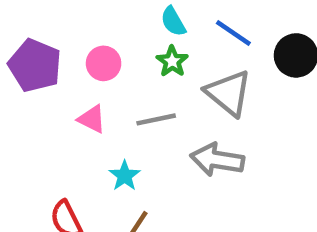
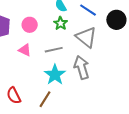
gray arrow: (217, 160) -> (82, 67), turned 65
cyan star: (125, 176) -> (55, 75), moved, size x1.5

